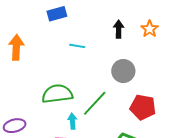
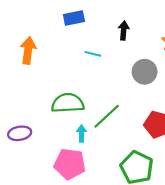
black arrow: (119, 29) -> (124, 30), moved
gray circle: (123, 71) -> (145, 72), moved

